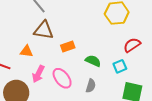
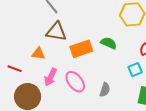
orange rectangle: (68, 47) -> (81, 49), size x1.5
green semicircle: (93, 61) -> (109, 43), moved

